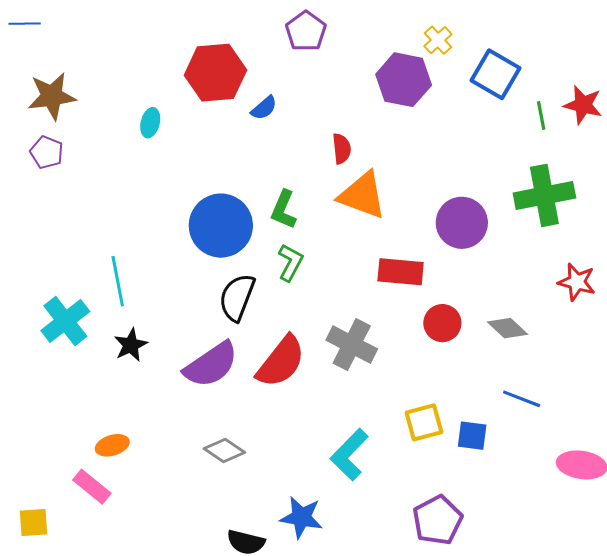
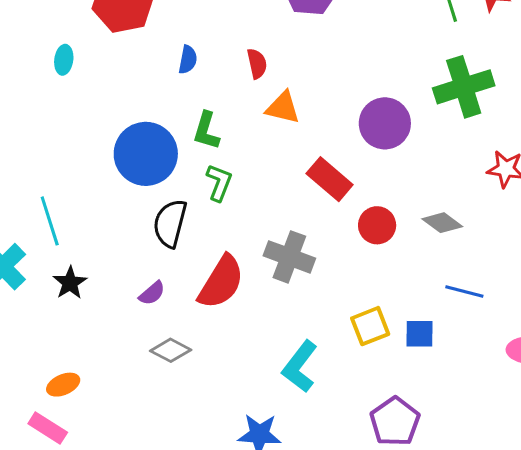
blue semicircle: (264, 108) -> (188, 60), moved, turned -32
orange triangle: (362, 195) -> (283, 108), size x0.7
red rectangle: (401, 272) -> (330, 179), turned 42
purple semicircle: (211, 365) -> (152, 293), size x0.5
gray diamond: (224, 451) -> (171, 350), moved

